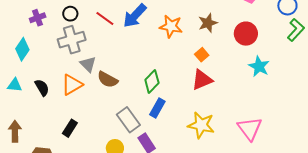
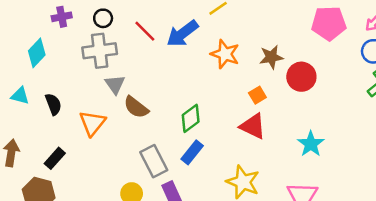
red circle: (246, 34) -> (301, 77), moved
cyan star: (259, 66) -> (311, 144), moved
red triangle: (202, 80) -> (253, 126), turned 40
orange triangle: (72, 85) -> (92, 123), moved, turned -30
black rectangle: (70, 128) -> (55, 158), moved

